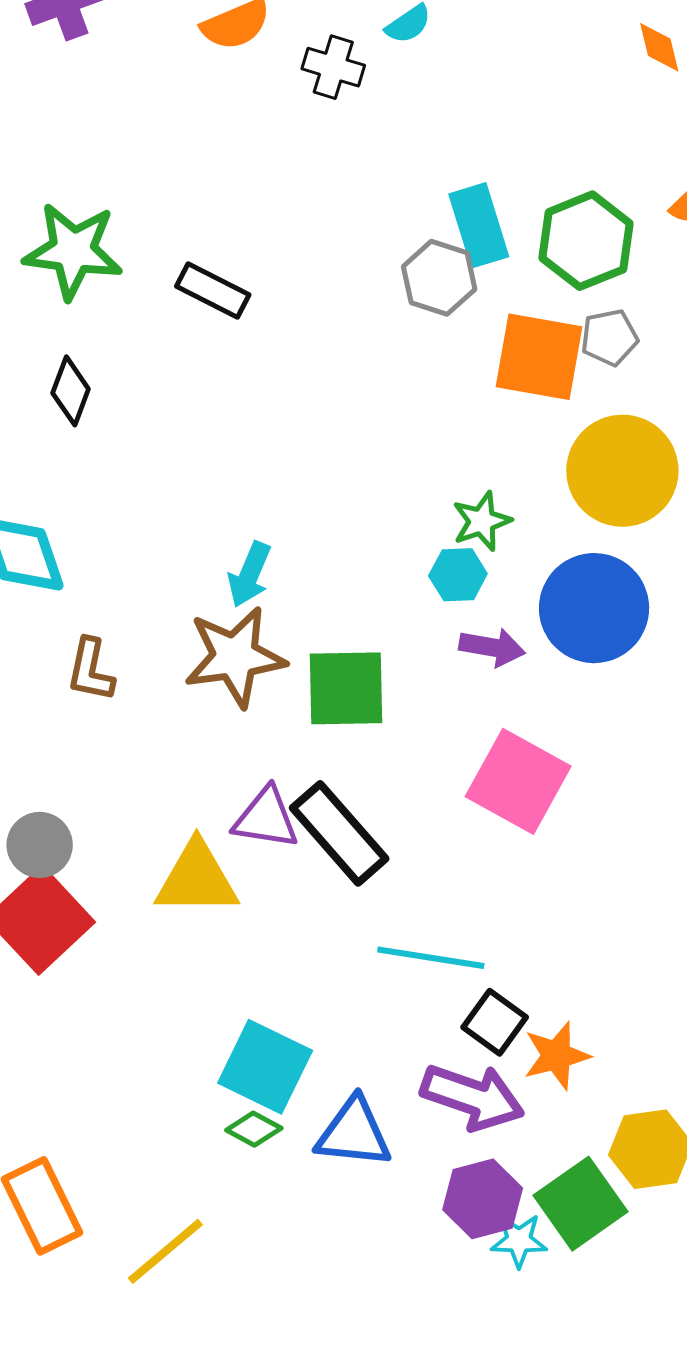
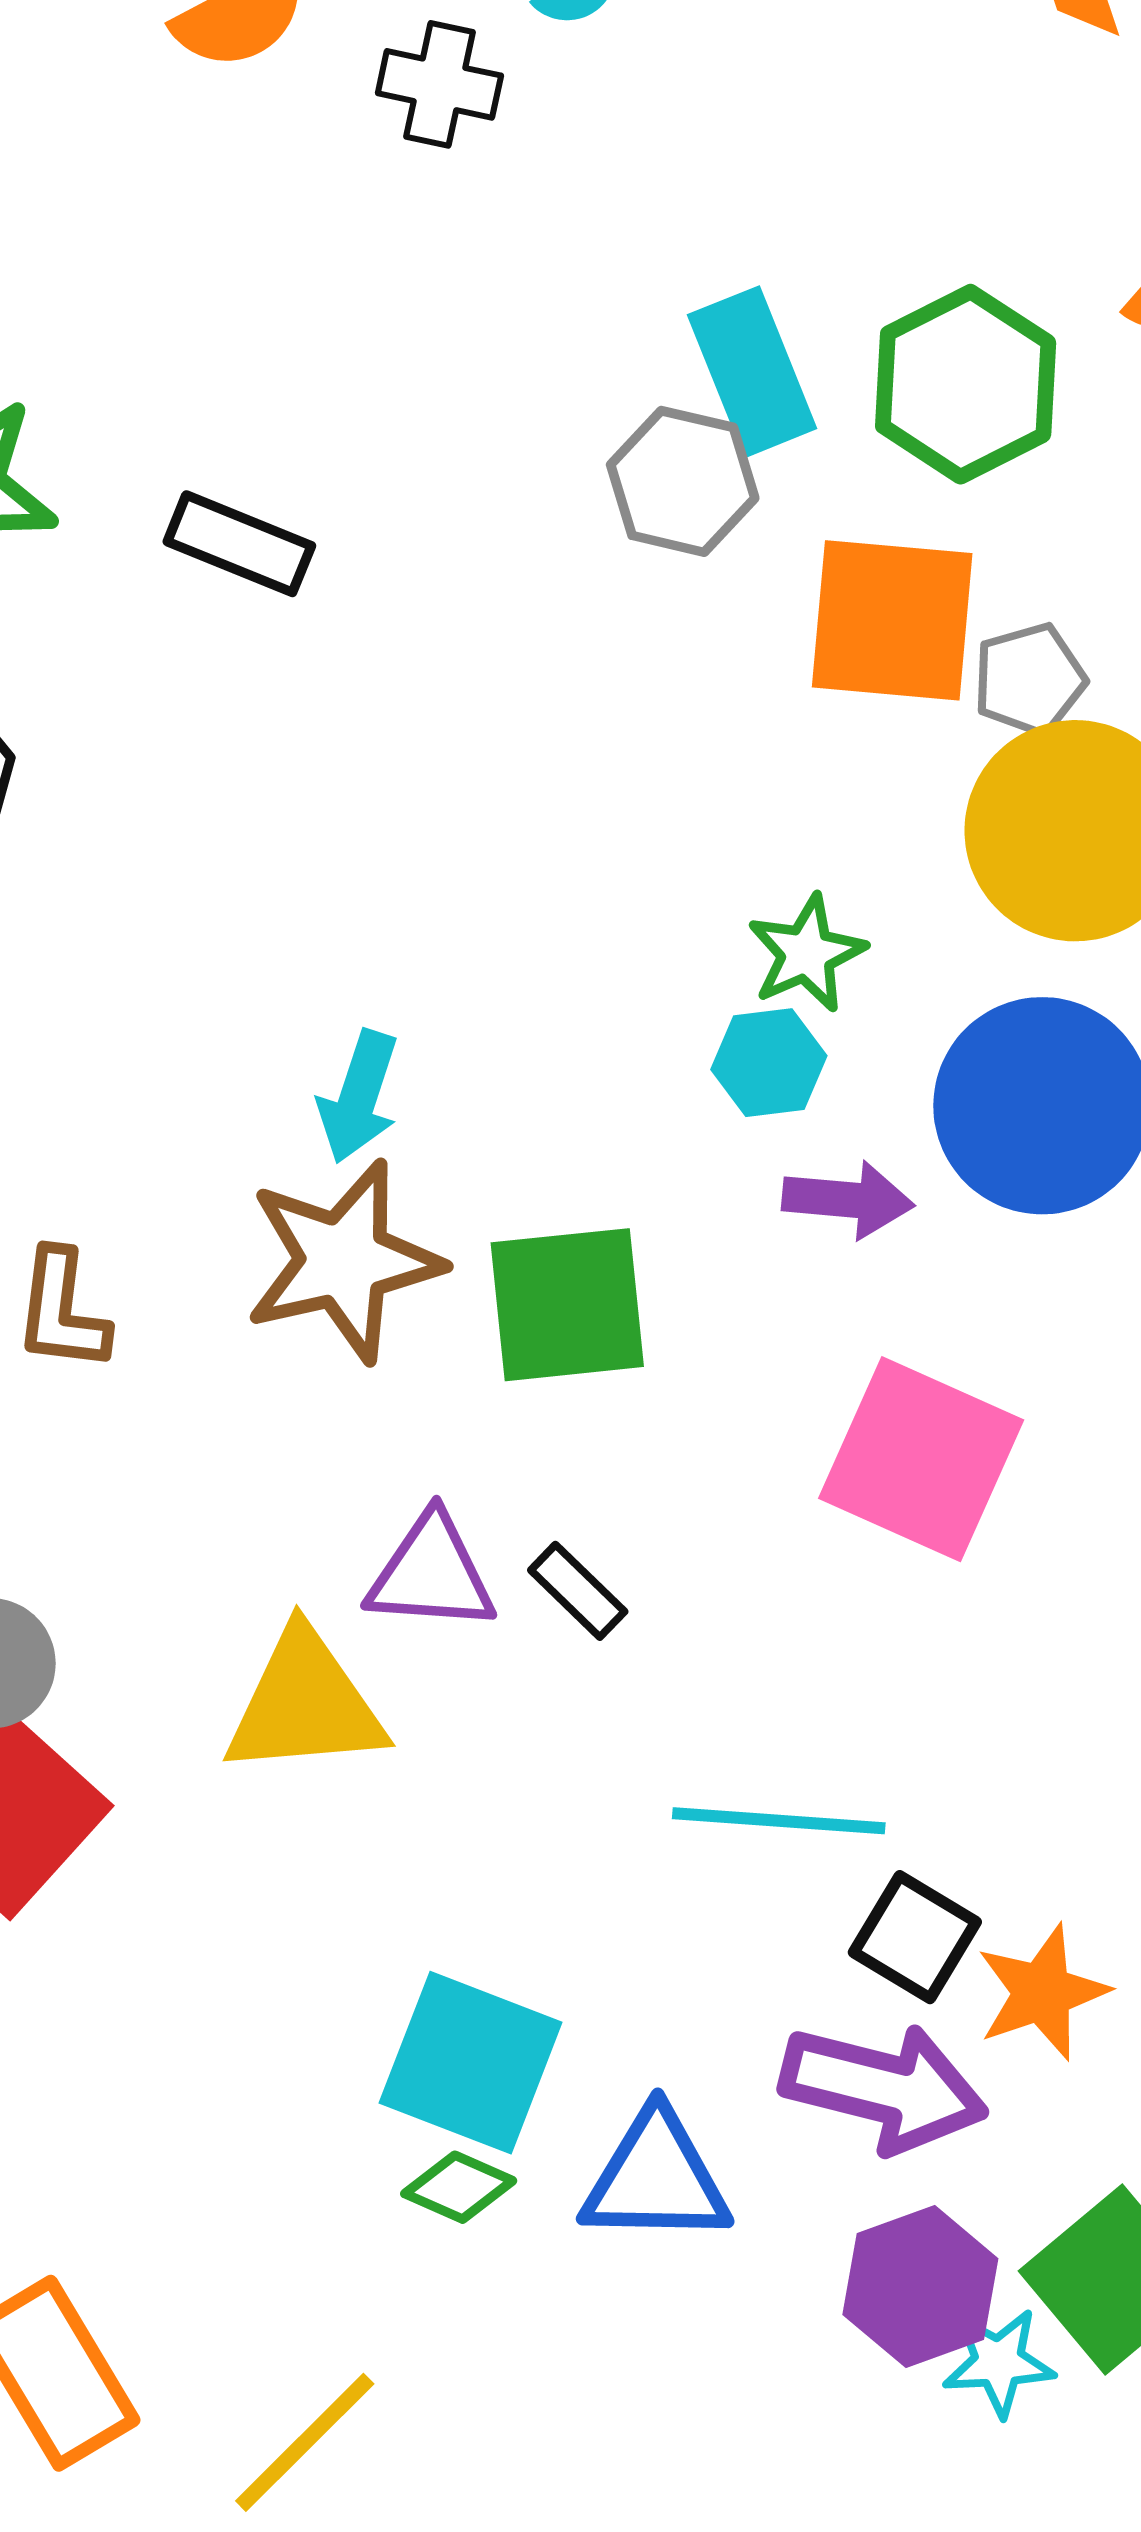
gray pentagon: (609, 338) -> (1029, 679), moved
black rectangle: (339, 833) -> (578, 1591), size x0.5

